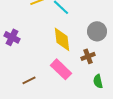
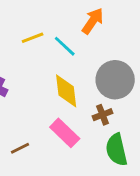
gray circle: (97, 31) -> (115, 80), size x1.4
green semicircle: (98, 81) -> (116, 150), size x1.6

